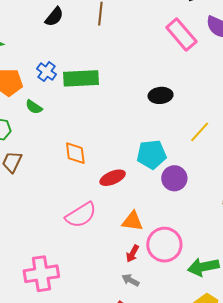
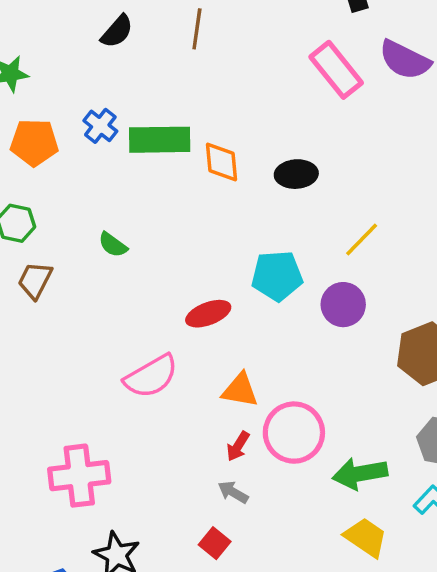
green semicircle: (34, 107) -> (113, 245), moved
orange diamond: (75, 153) -> (222, 162), moved
purple circle: (174, 178) -> (343, 305), moved

